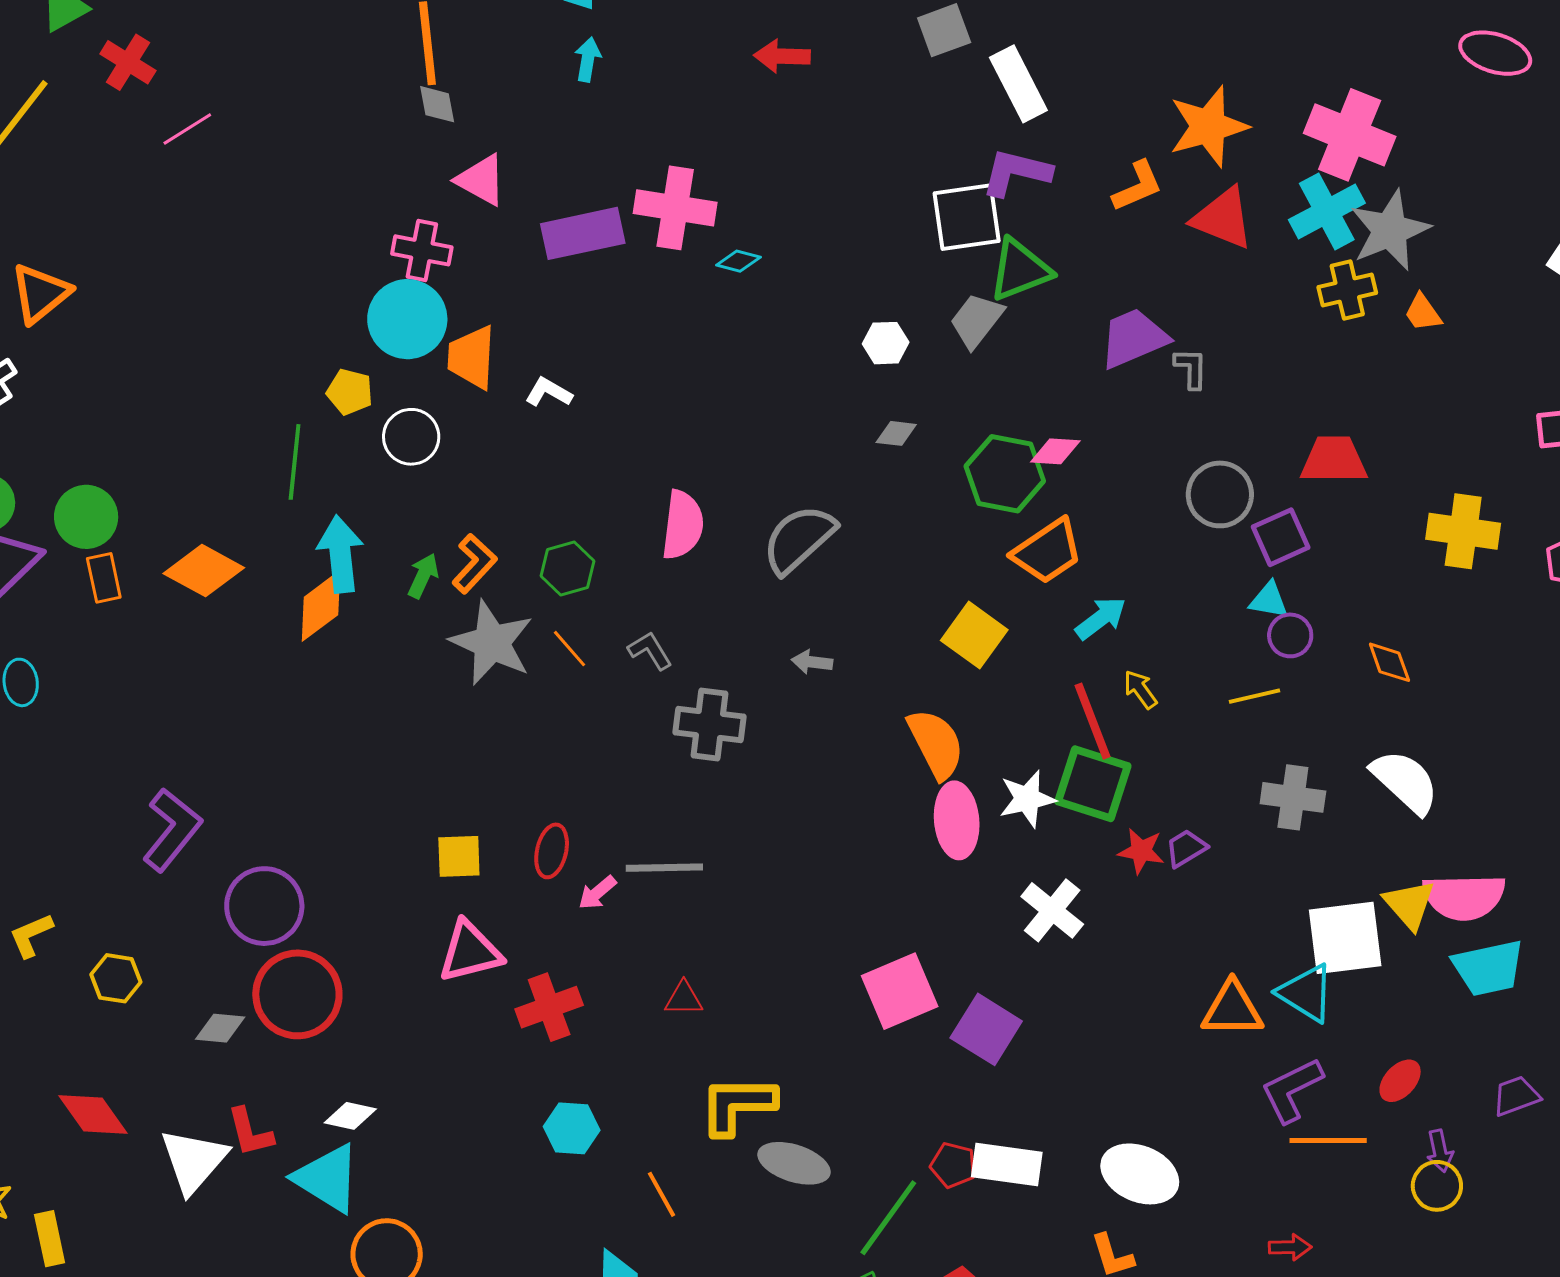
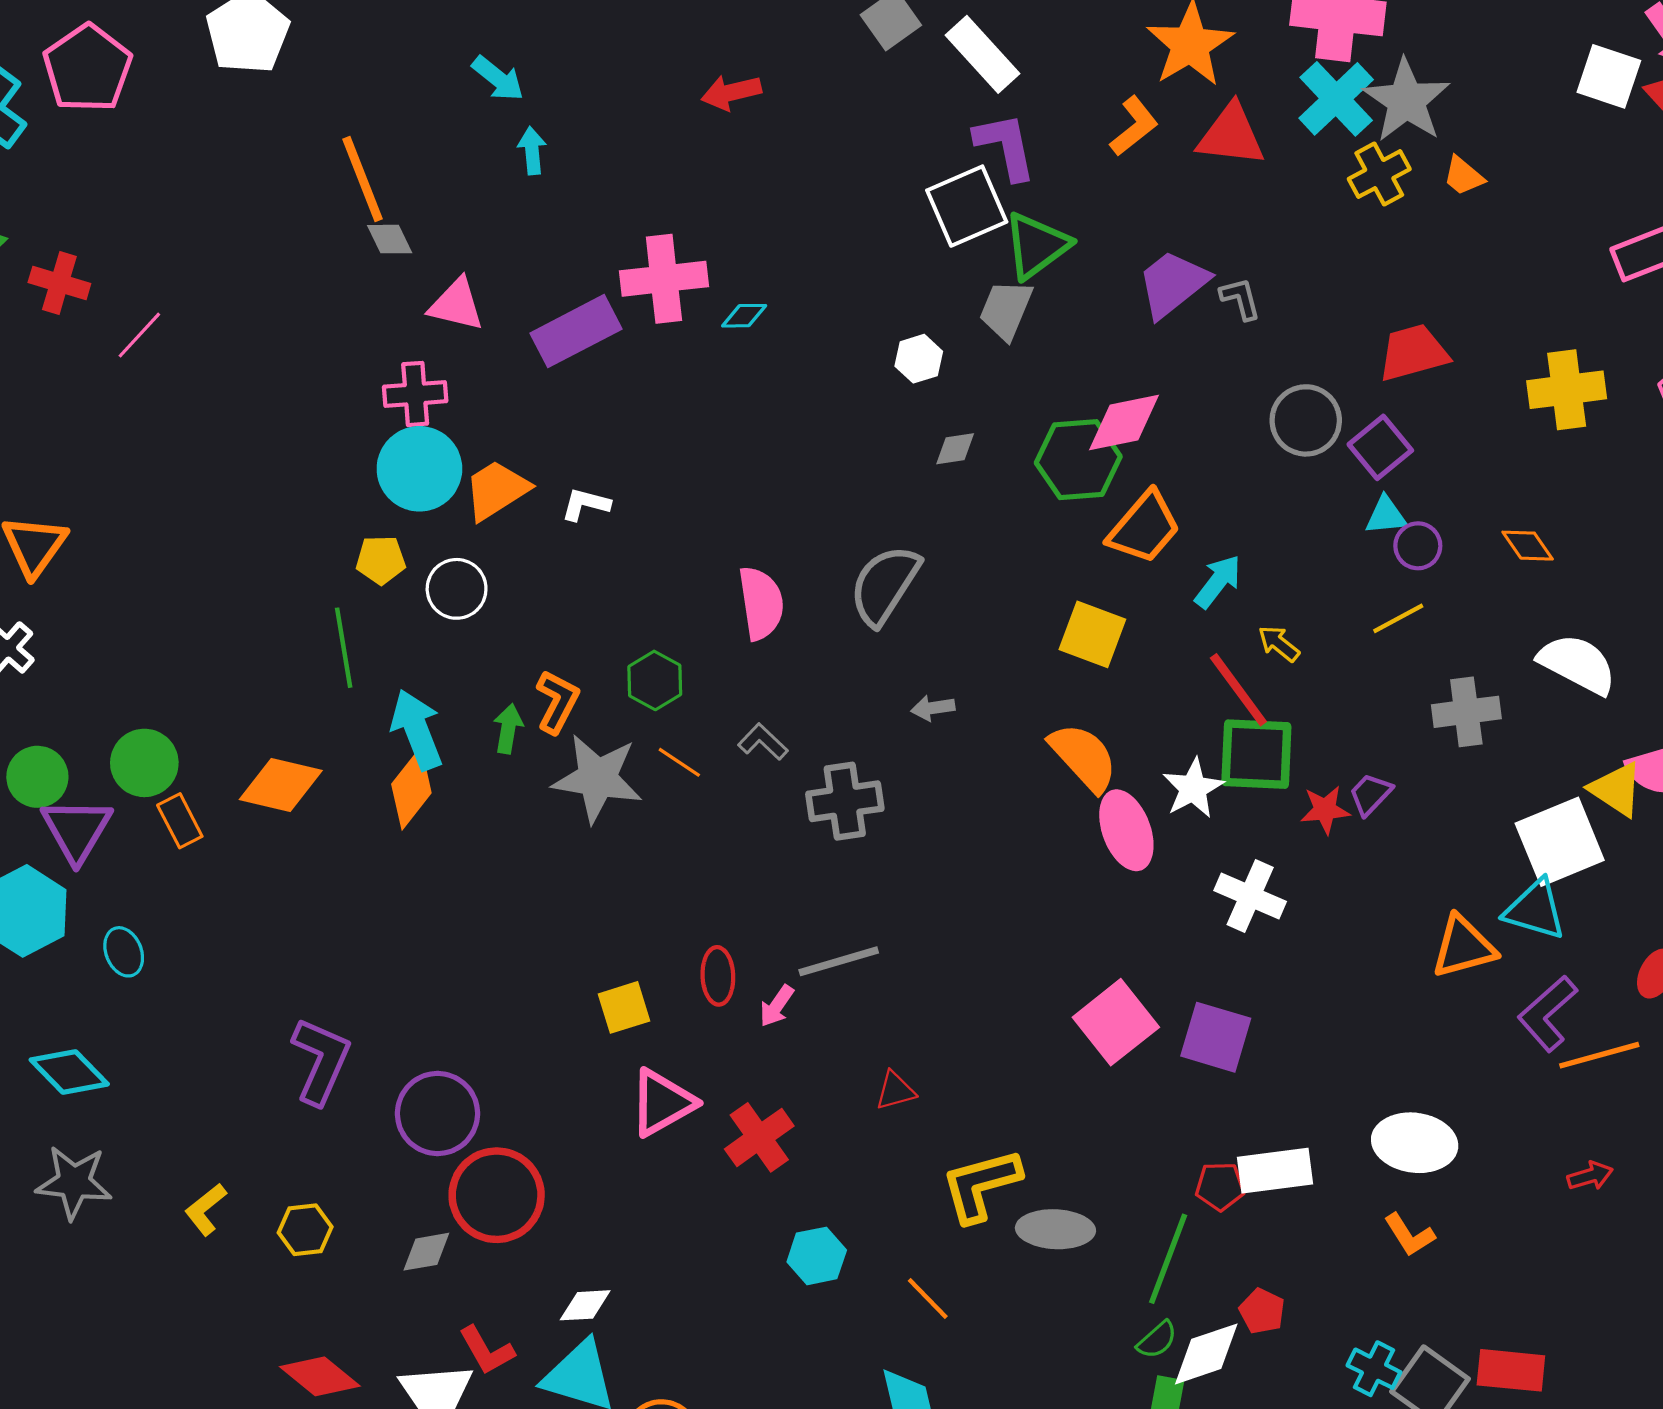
purple L-shape: (1016, 172) -> (1005, 146), turned 80
orange trapezoid: (472, 357) -> (496, 490), turned 70
pink diamond: (1055, 451) -> (1124, 422), size x1.5

